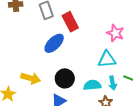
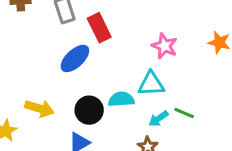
cyan arrow: (113, 83) -> (159, 119), turned 64
cyan semicircle: (92, 85) -> (121, 99), moved

